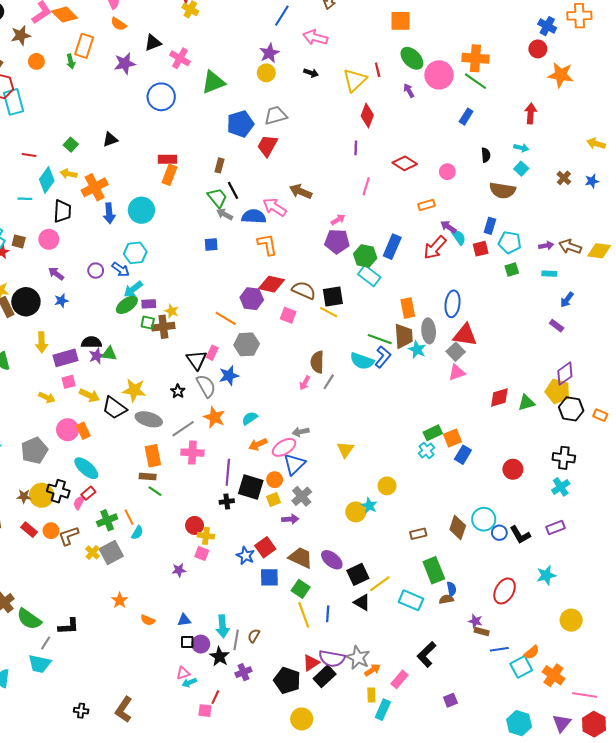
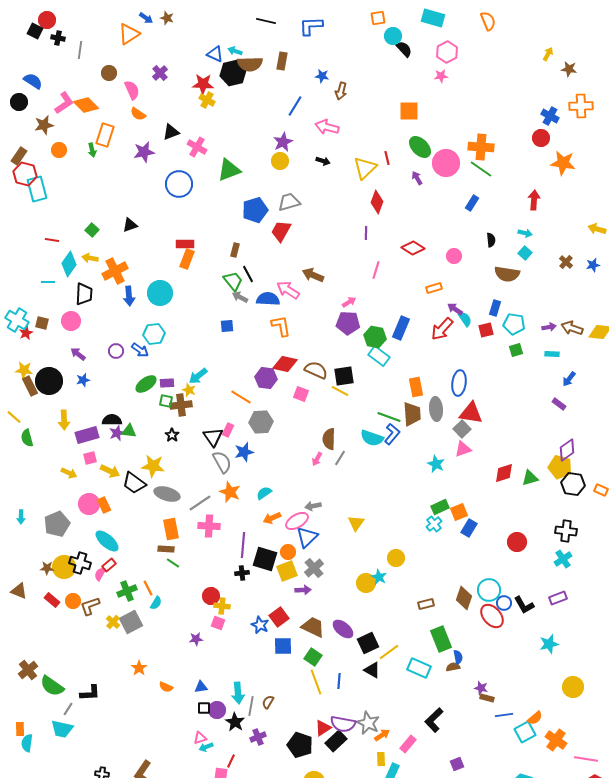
cyan arrow: (133, 289) -> (198, 376), moved
cyan star: (417, 350) -> (436, 464), moved
black star: (178, 391) -> (172, 435), moved
yellow square: (274, 499) -> (287, 571), size x1.5
red ellipse: (505, 591) -> (492, 616), moved, turned -70

